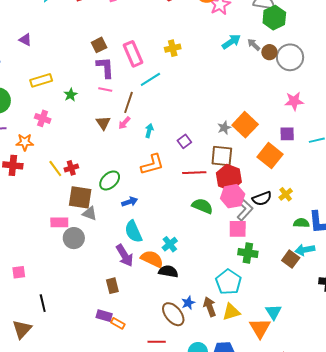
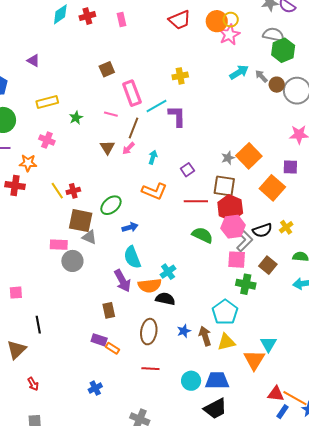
pink rectangle: (133, 54) -> (132, 93), moved
purple L-shape: (105, 67) -> (177, 116), moved
orange L-shape: (152, 164) -> (154, 191), turned 35
orange semicircle: (152, 259) -> (150, 286), turned 145
brown square: (291, 259) -> (268, 265), moved
brown ellipse: (173, 314) -> (149, 332), moved, turned 45

